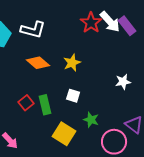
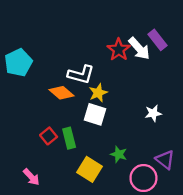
purple rectangle: (127, 26) -> (158, 40), moved
white L-shape: (33, 30) -> (81, 74), moved
white square: (73, 96) -> (95, 114), moved, size x1.5

